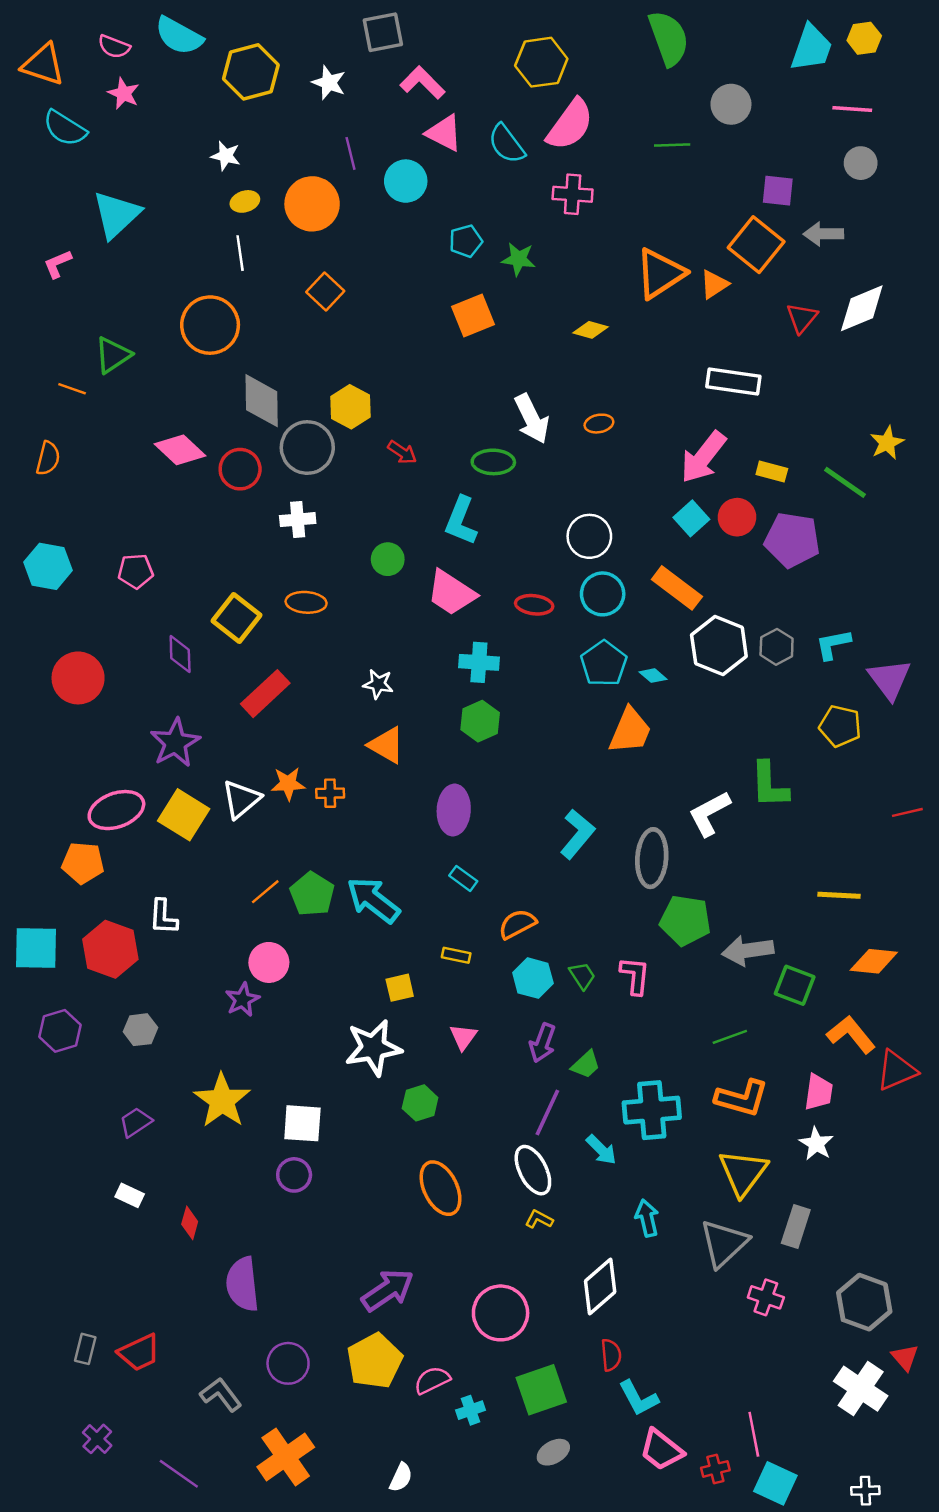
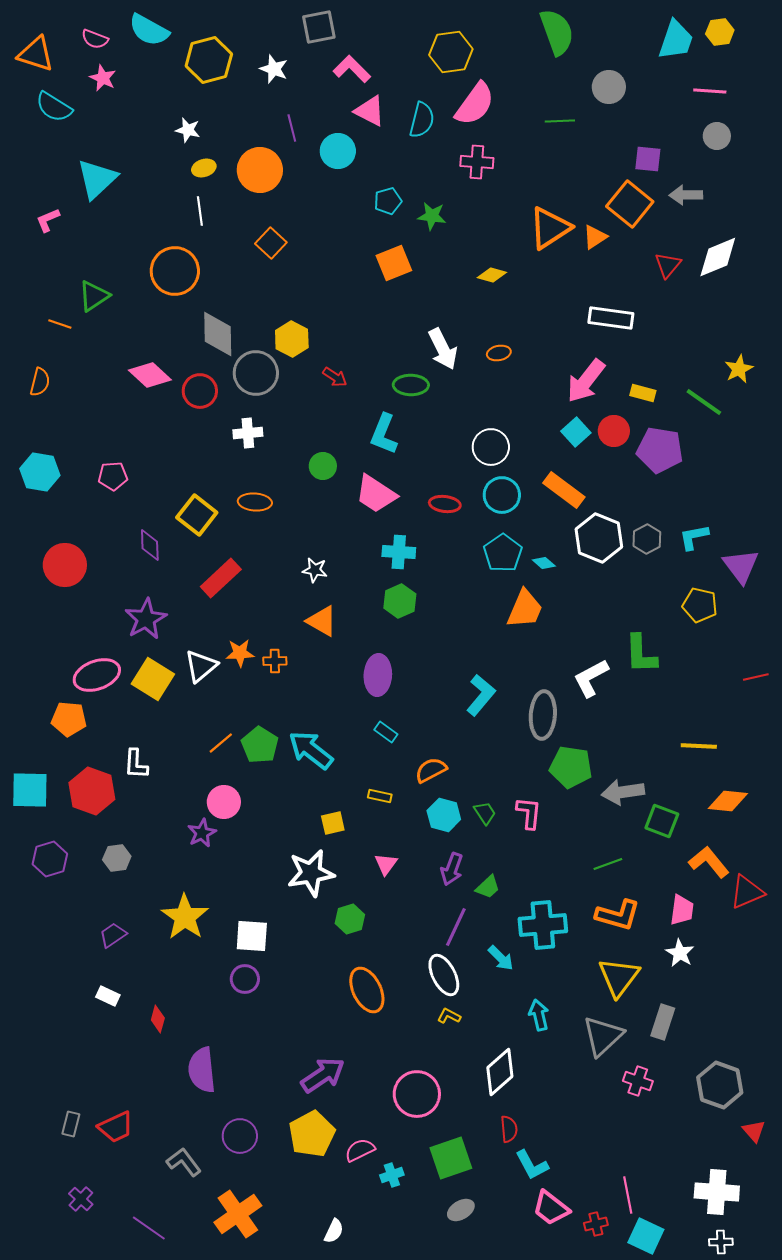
cyan semicircle: (507, 144) -> (422, 120), turned -129
white cross: (861, 1389) -> (717, 1192), moved, turned -30

